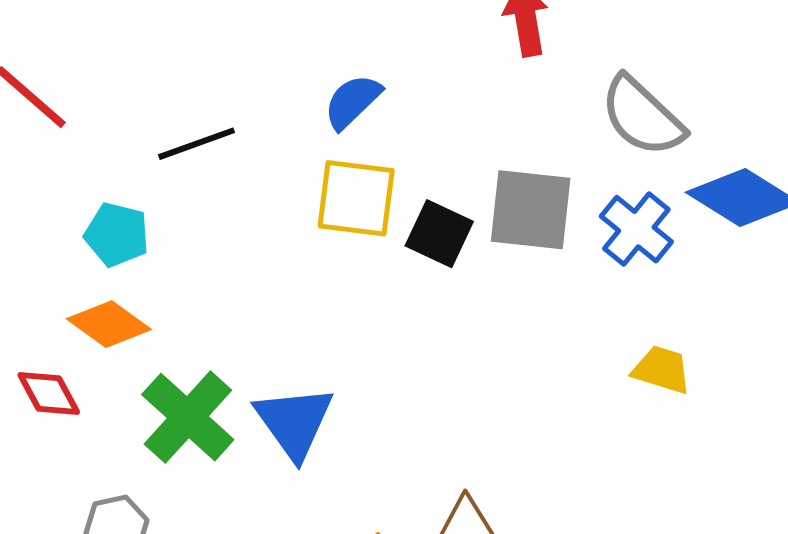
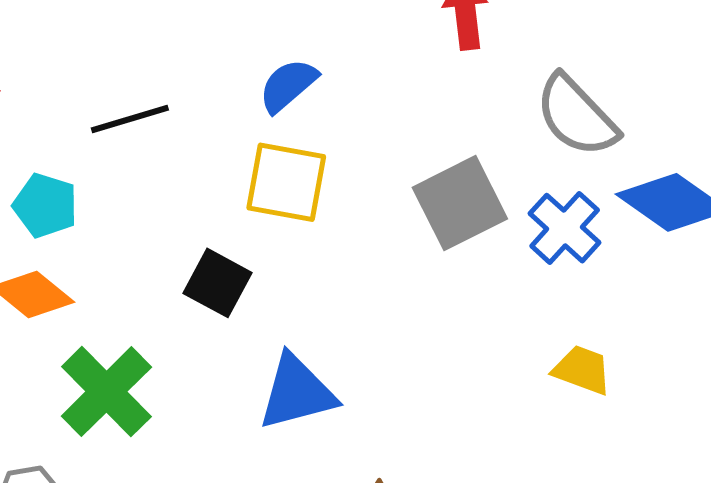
gray square: (531, 210) -> (460, 203), turned -36
black square: (439, 234) -> (218, 283), moved
blue triangle: (294, 422) -> (297, 392), moved, turned 48

